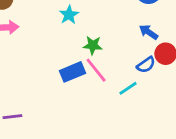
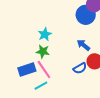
cyan star: (69, 15) -> (45, 34), moved
cyan line: (128, 88) -> (41, 86), moved

